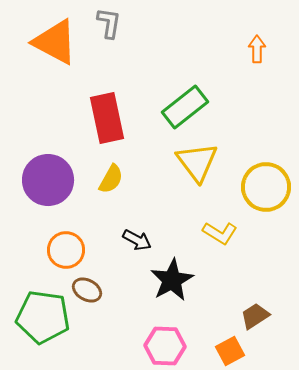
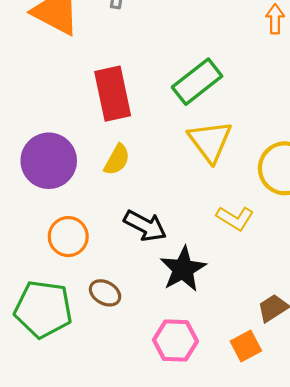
black arrow: (137, 240) -> (145, 226), size x1.4
brown ellipse: (87, 290) -> (105, 293), moved

